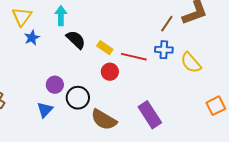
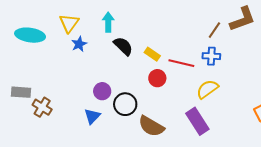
yellow semicircle: (191, 63) -> (207, 89), moved, turned 95

